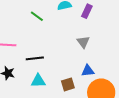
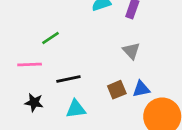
green line: (37, 16) -> (50, 38), moved, turned -64
brown square: (68, 84) -> (117, 90), moved

